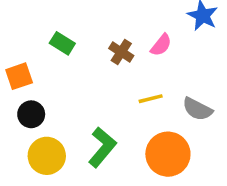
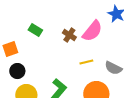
pink semicircle: (161, 45) -> (92, 31), size x1.6

